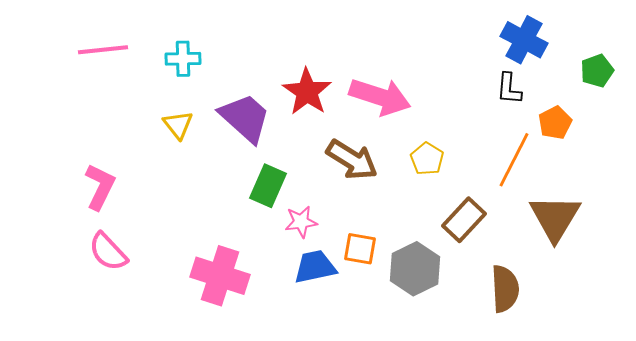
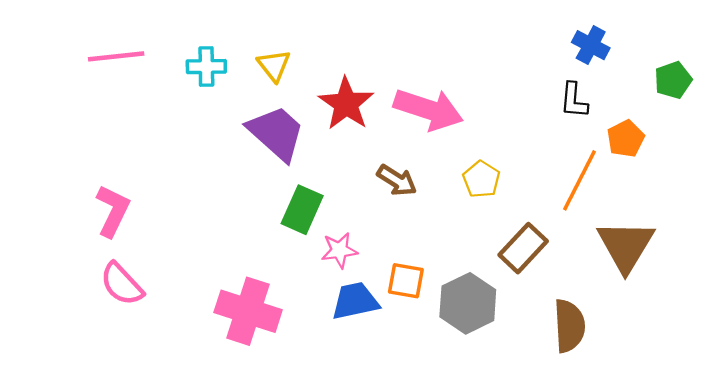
blue cross: (524, 40) -> (591, 45), size x0.7
yellow triangle: (178, 125) -> (274, 65), moved
brown arrow: (352, 160) -> (397, 180), size x0.7

